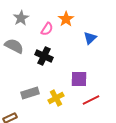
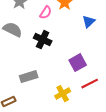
purple square: (79, 79) -> (78, 63), turned -30
yellow cross: (56, 98) -> (63, 94), moved

